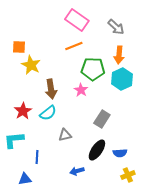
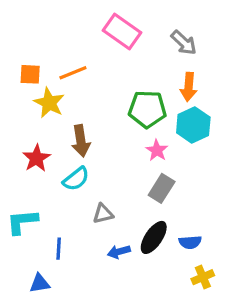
orange line: (74, 46) -> (73, 73), moved
pink star: (81, 90) -> (157, 150), moved
red star: (23, 111) -> (36, 158), moved
blue arrow: (77, 171) -> (119, 252), moved

